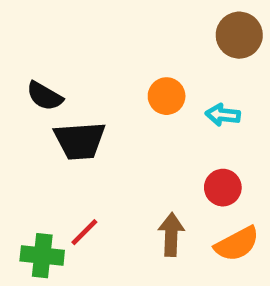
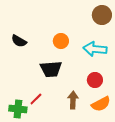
orange circle: (167, 96) -> (61, 41), moved
cyan arrow: (223, 115) -> (95, 49), size x1.6
black trapezoid: (80, 141) -> (51, 69), moved

